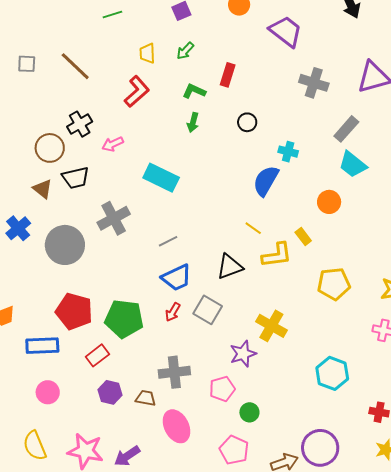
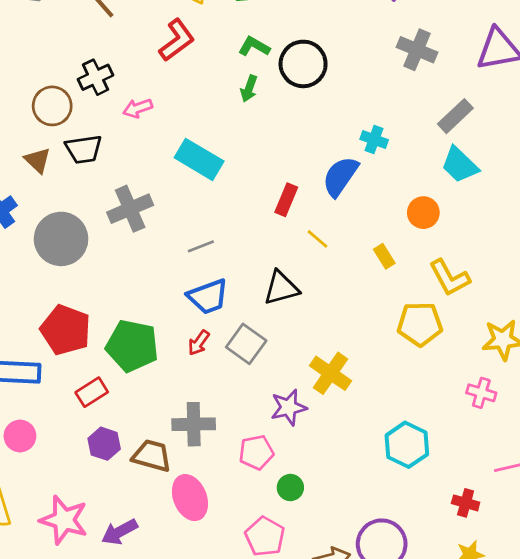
red rectangle: (228, 75) -> (286, 200), moved
black circle: (247, 122) -> (303, 64), moved, size x1.8
yellow L-shape: (277, 255) -> (449, 278), moved, turned 64
brown trapezoid: (146, 398) -> (152, 456), size x1.4

